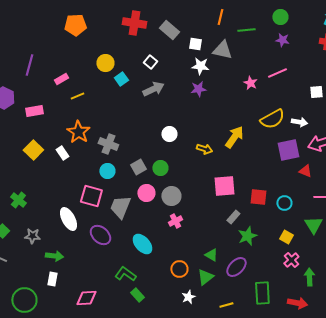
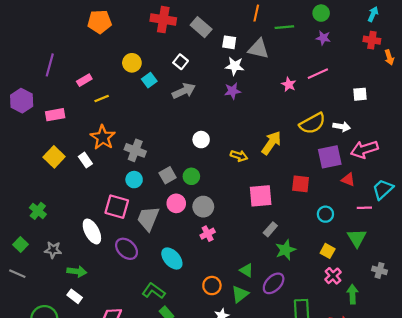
red square: (258, 197) -> (301, 184), moved
white rectangle: (52, 279) -> (75, 296), turned -64

